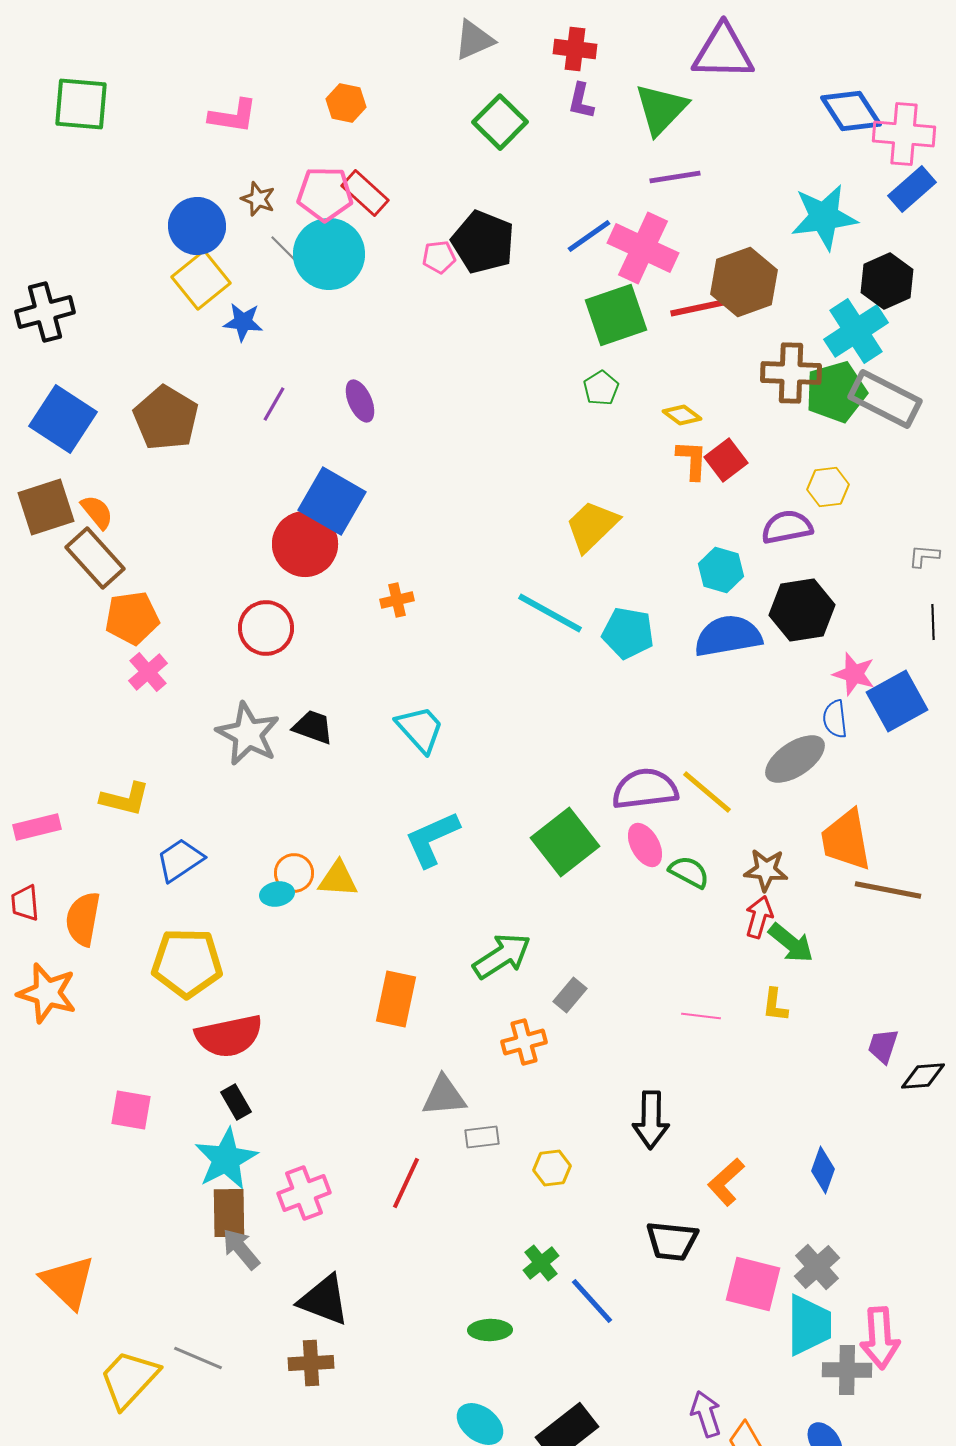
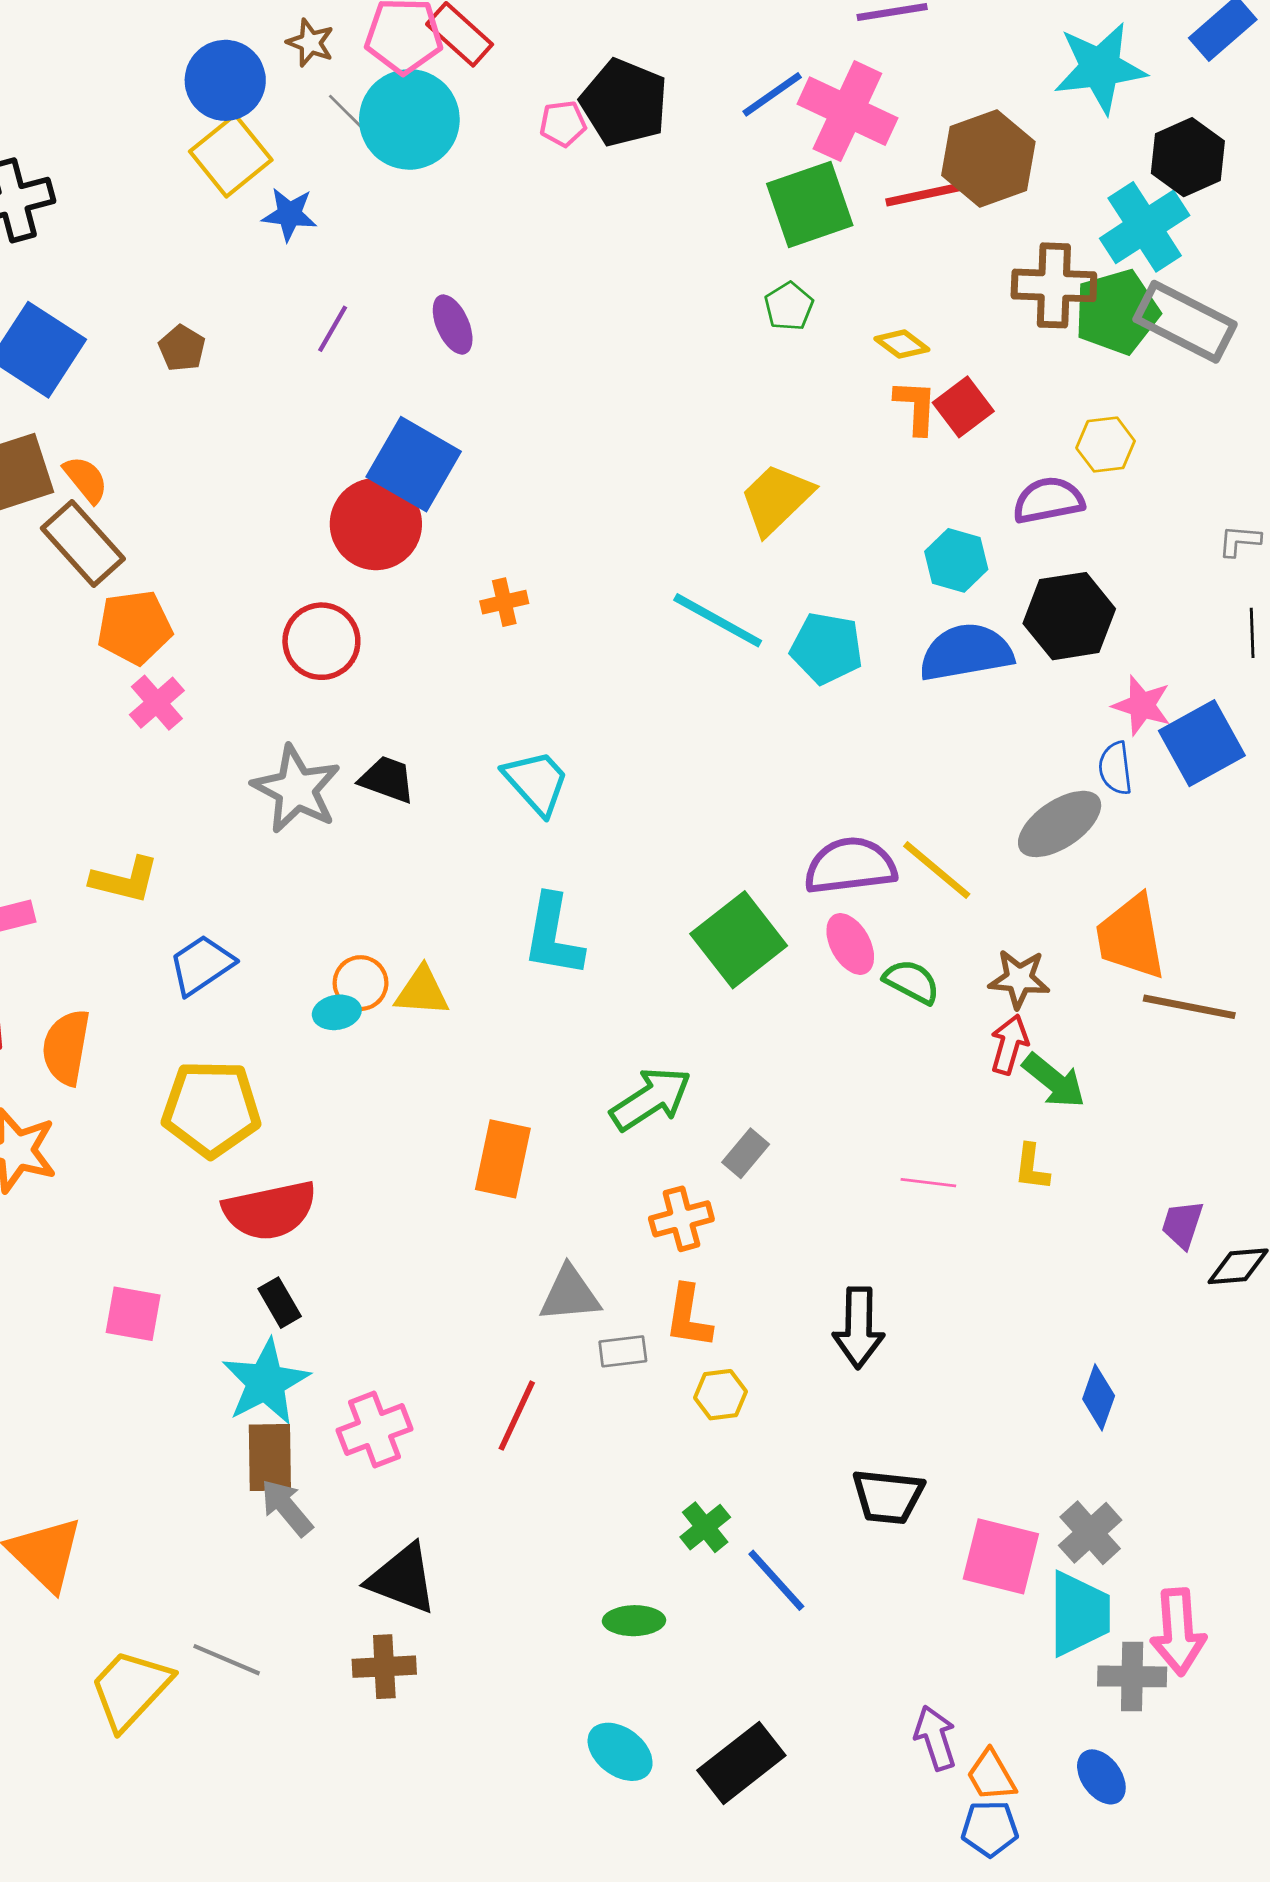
brown pentagon: (166, 418) -> (182, 348), size x0.5
cyan L-shape: (432, 839) -> (553, 936), turned -56
orange L-shape: (726, 1182) -> (688, 1317), moved, turned -39

